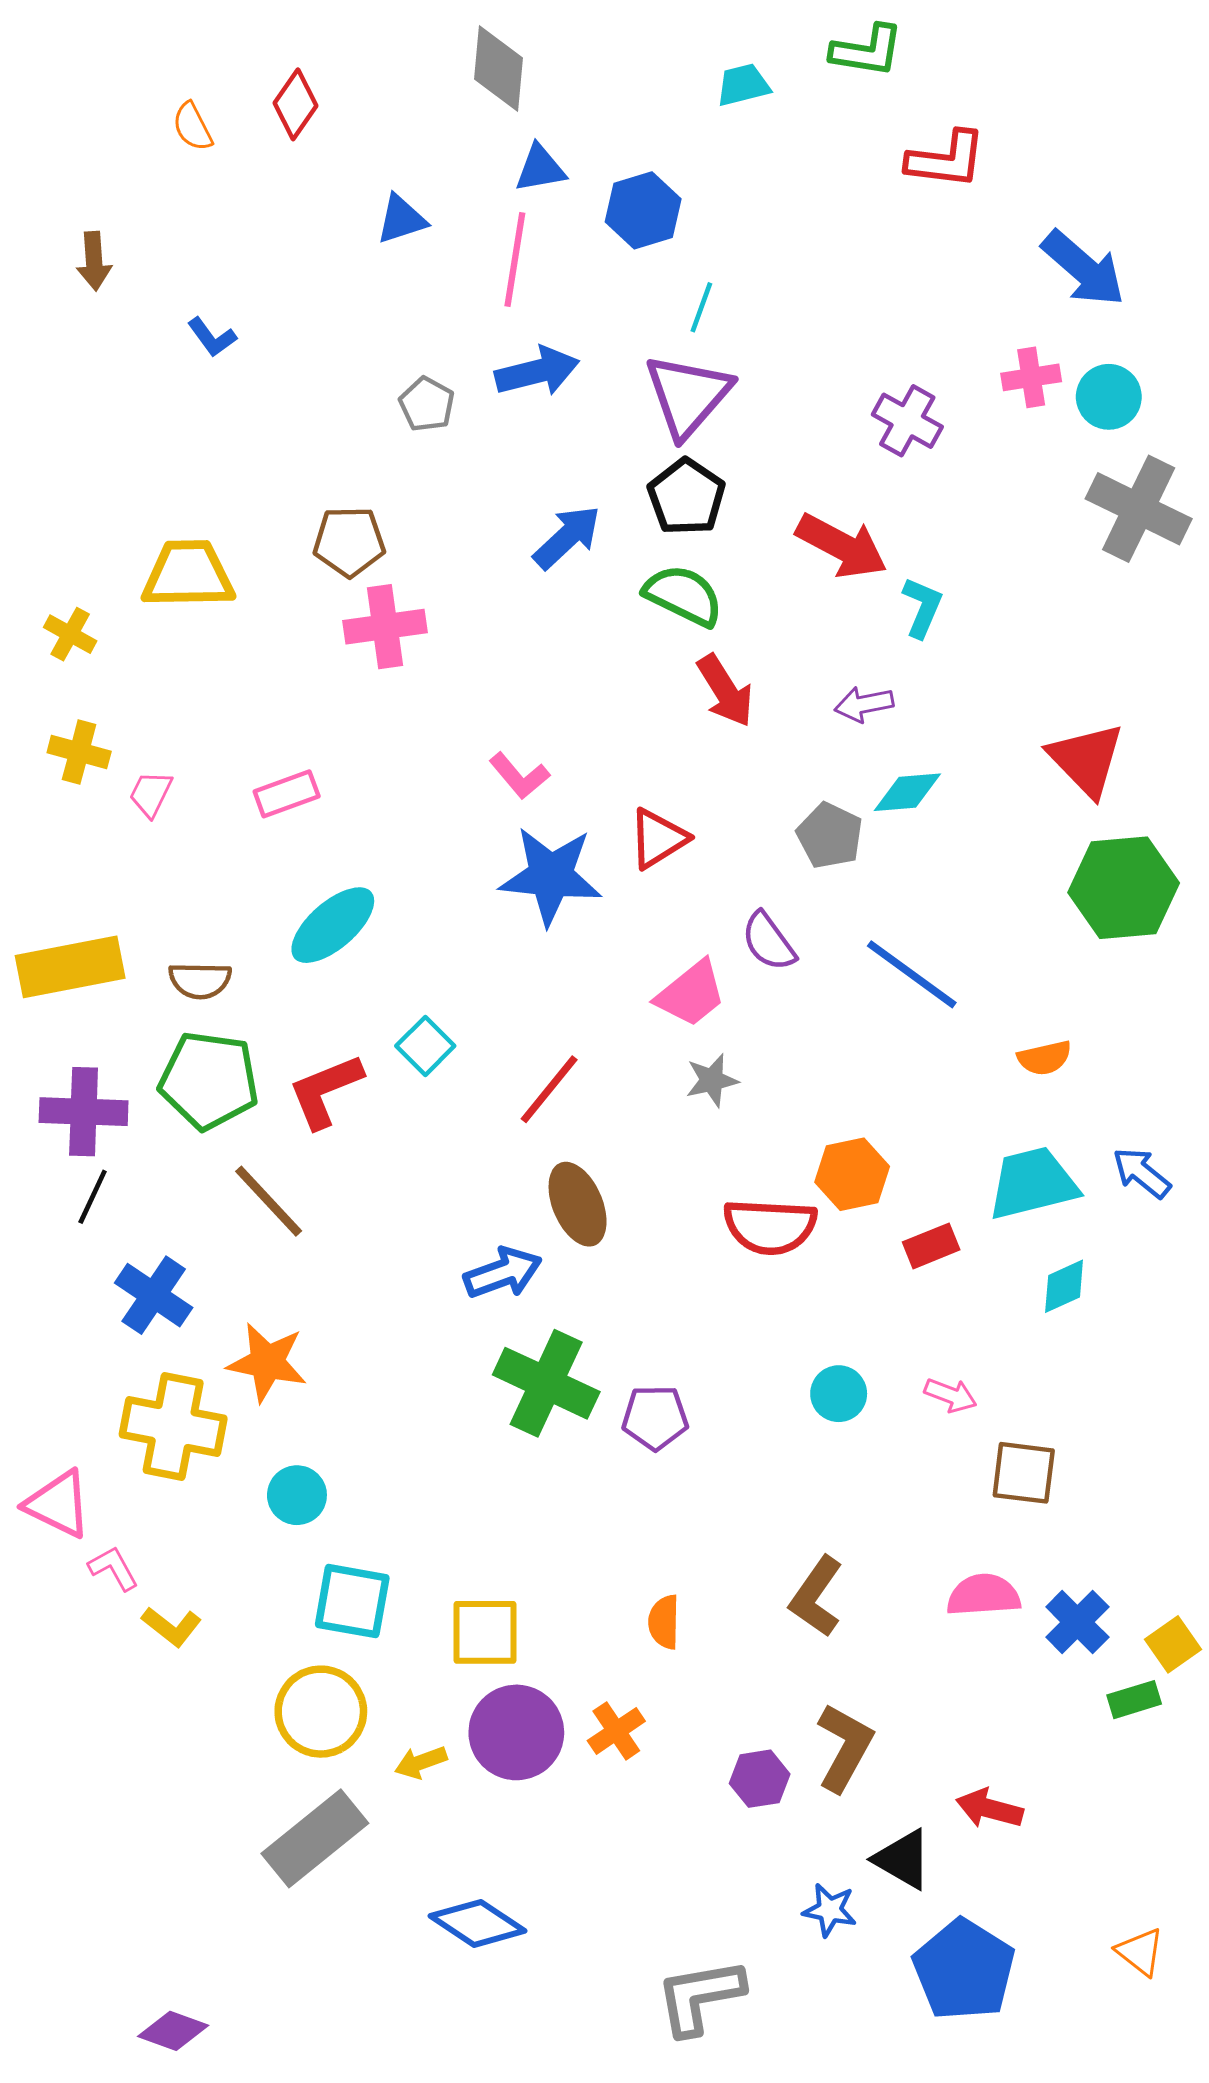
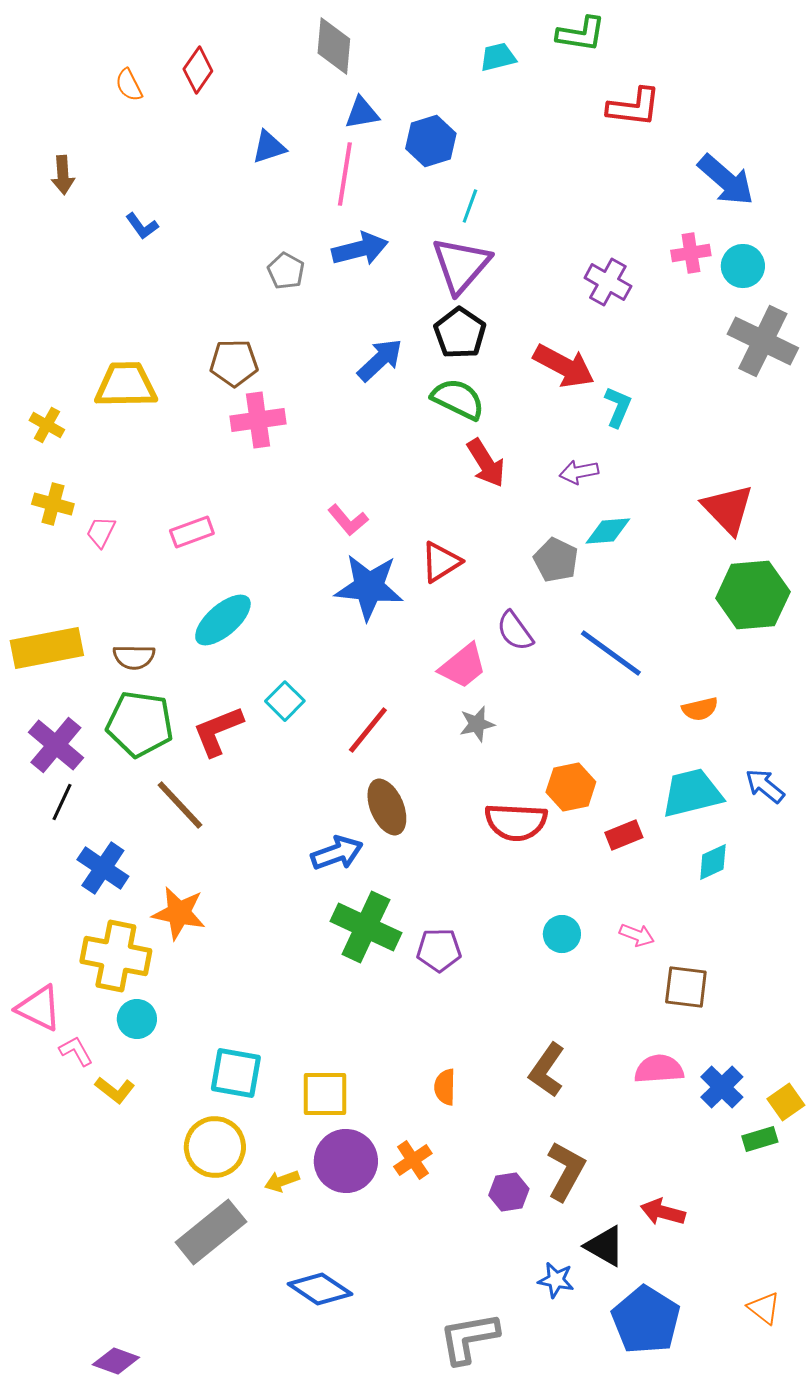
purple cross: (84, 1112) -> (56, 745), turned 38
cyan circle: (297, 1495) -> (137, 1019), moved

